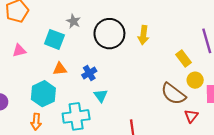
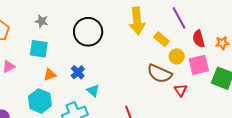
gray star: (73, 21) -> (41, 21), moved
yellow arrow: (143, 35) -> (137, 21), moved, size x1.5

